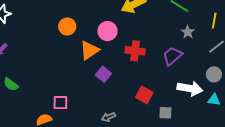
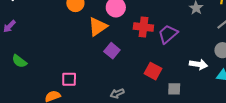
purple trapezoid: (172, 56) -> (168, 34), moved
white arrow: (190, 88) -> (199, 64), size x0.7

